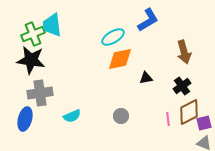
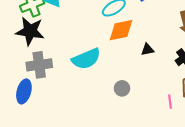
cyan semicircle: (72, 116) -> (86, 59), moved, size x1.6
pink line: (168, 119) -> (170, 102), moved

